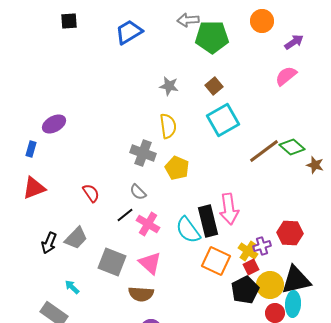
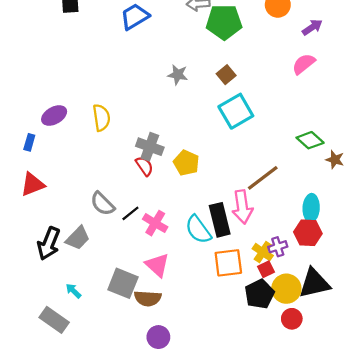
yellow semicircle: (168, 126) -> (101, 118), moved
brown line: (264, 151) -> (263, 178), moved
gray semicircle: (138, 192) -> (102, 204), moved, size x1.4
red semicircle: (91, 193) -> (144, 166), moved
black arrow: (49, 243) -> (49, 243), size x1.4
orange square: (216, 261) -> (228, 263), turned -32
gray square: (112, 262) -> (123, 283), moved
cyan ellipse: (293, 304) -> (311, 208), moved

